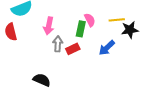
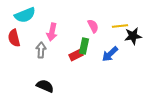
green rectangle: (81, 29) -> (84, 46), moved
gray arrow: (58, 44) -> (41, 50), moved

